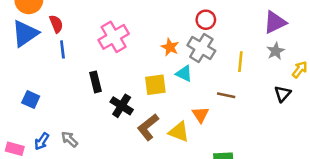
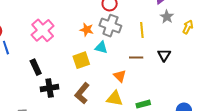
black triangle: (283, 94) -> (164, 55), moved
black cross: (122, 106) -> (50, 88), moved, turned -30
yellow triangle: (179, 132) -> (115, 98), moved

